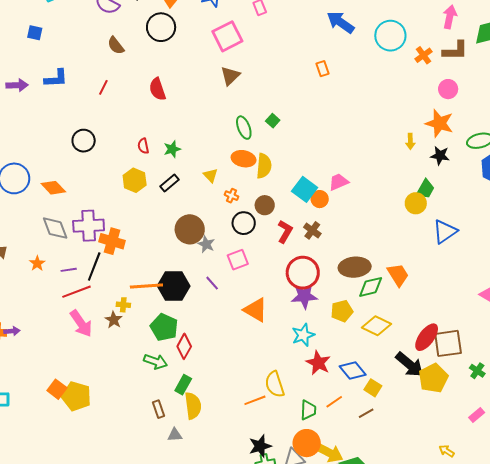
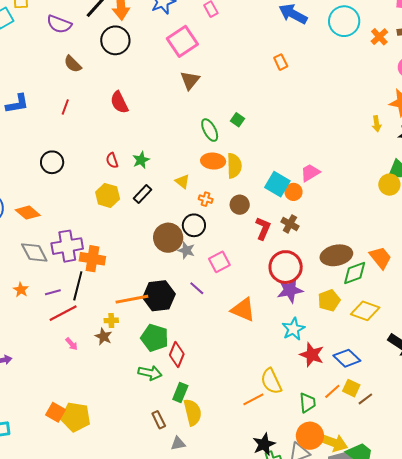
black circle: (244, 223) -> (194, 225), moved
pink arrow: (81, 323) -> (72, 344), size x0.5
yellow square: (373, 388) -> (351, 388), moved

